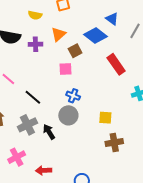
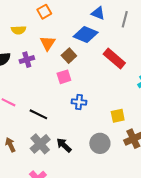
gray circle: (68, 115) -> (100, 143), moved

